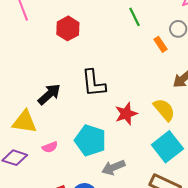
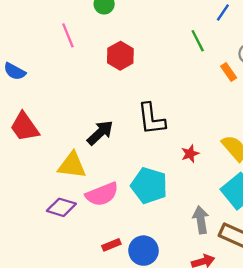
red star: (126, 114) -> (190, 154), size x0.7
pink semicircle: (50, 147) -> (102, 194), size x1.8
gray arrow: (113, 167) -> (201, 220), moved, turned 105

